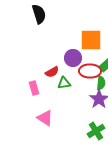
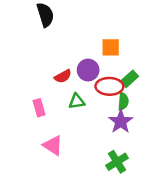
orange square: (91, 40) -> (111, 47), size x0.7
red semicircle: (52, 72) -> (63, 76), moved

